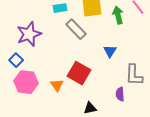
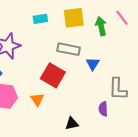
gray rectangle: (76, 29) -> (69, 49), moved, turned -35
red square: (79, 73) -> (53, 75), moved

